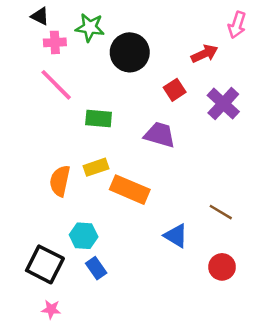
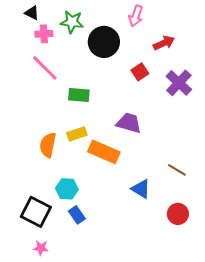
pink arrow: (237, 25) -> (136, 16), moved
purple trapezoid: (160, 135) -> (129, 123), moved

